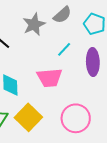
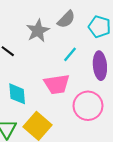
pink circle: (76, 118) -> (88, 106), moved

